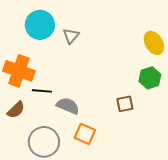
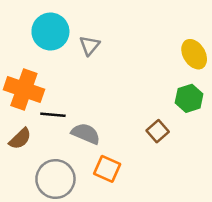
brown square: (125, 104) -> (158, 131), turned -30

